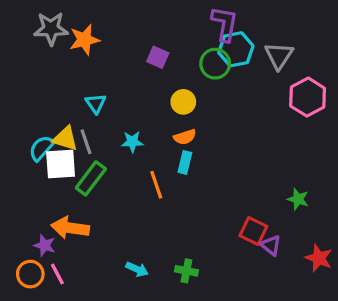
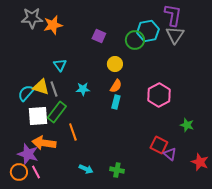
purple L-shape: (225, 24) -> (173, 15), moved
pink hexagon: (308, 97) -> (159, 95), moved
orange semicircle: (185, 137) -> (116, 86), turned -40
white square: (61, 164) -> (38, 116), moved
orange line: (156, 185) -> (73, 132), moved
purple star: (45, 245) -> (28, 154), size x1.5

